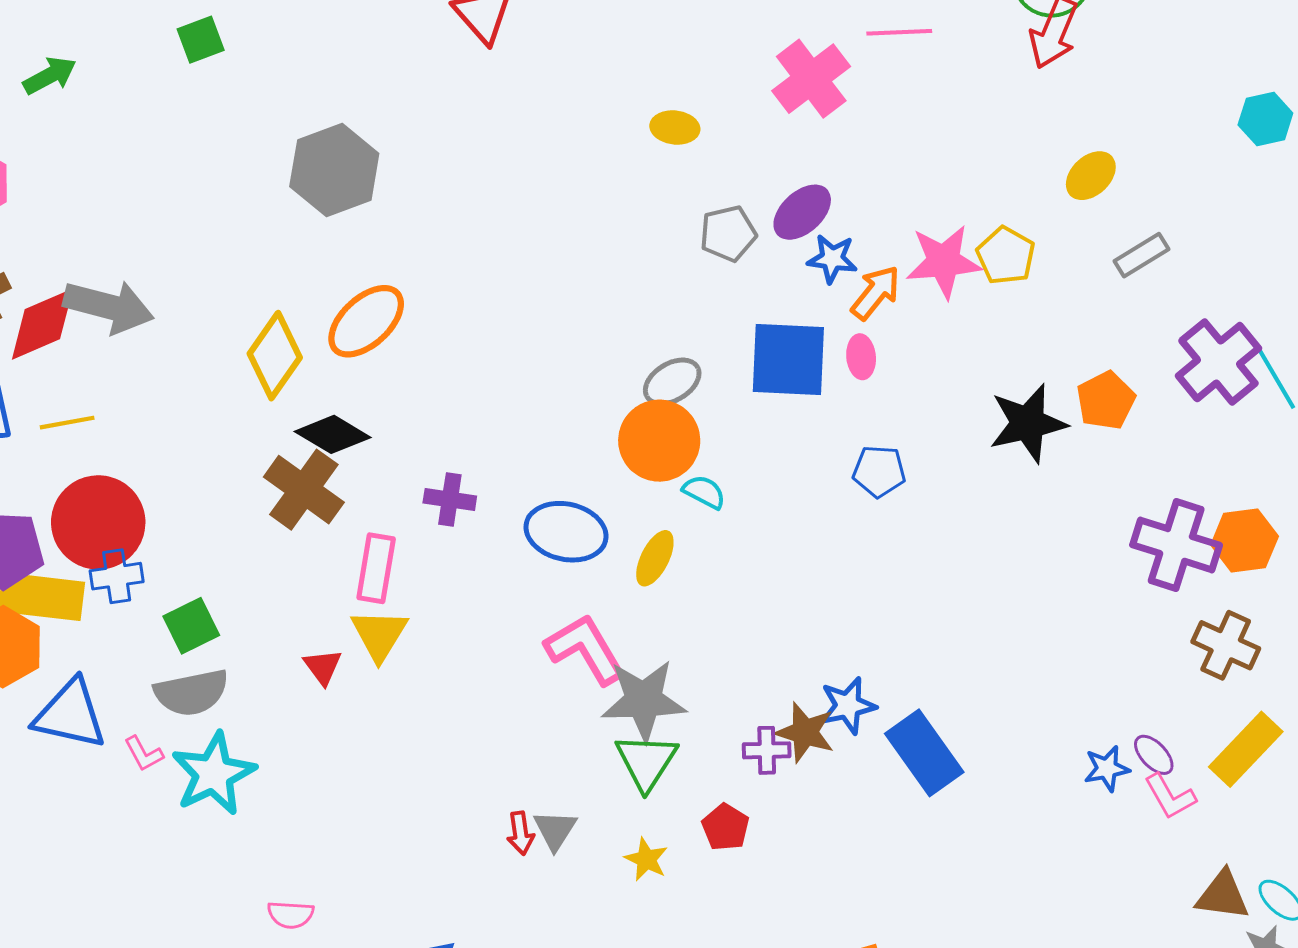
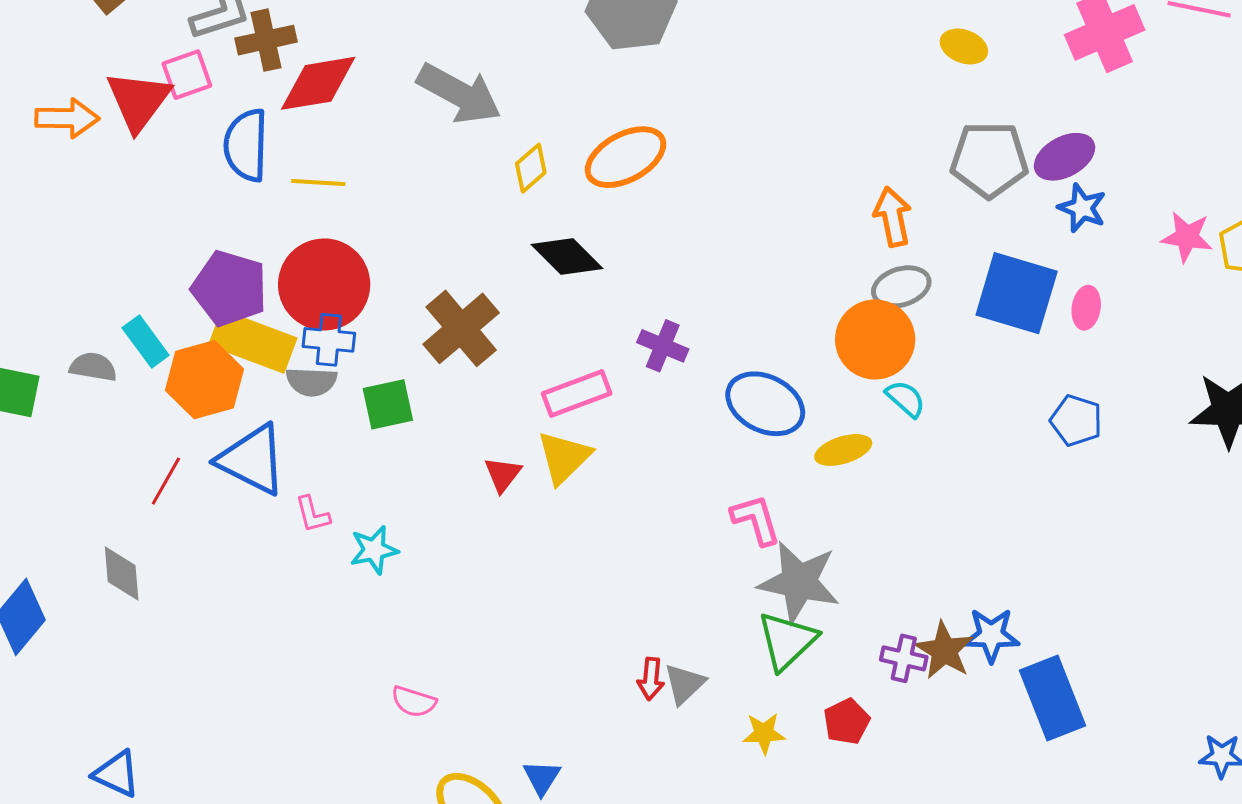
gray pentagon: (728, 234) -> (989, 160), size x1.4
pink star: (944, 262) -> (1187, 237), size x0.7
orange arrow: (876, 293) -> (893, 217), moved, turned -64
gray arrow: (109, 306) -> (459, 94), moved
yellow diamond: (275, 356) -> (531, 168), size x0.6
brown cross: (304, 490) -> (461, 328), moved
yellow ellipse: (655, 558) -> (843, 450), turned 32
pink rectangle: (376, 568) -> (577, 393), turned 46
pink L-shape: (585, 649) -> (756, 520), size x0.7
gray semicircle: (191, 693) -> (311, 382), moved, size x0.7
cyan star: (213, 774) -> (374, 550), size x0.6
yellow star: (646, 859) -> (764, 733), turned 30

